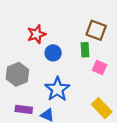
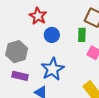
red star: (36, 34) -> (38, 16), turned -30
purple rectangle: (24, 109) -> (20, 76), moved

